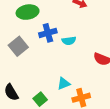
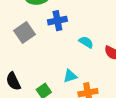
cyan semicircle: (69, 41) -> (86, 42), moved, turned -144

